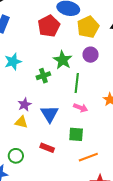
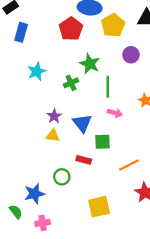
purple circle: (91, 55) -> (131, 55), moved
green square: (76, 134) -> (102, 142), moved
green circle: (16, 156) -> (62, 177), moved

